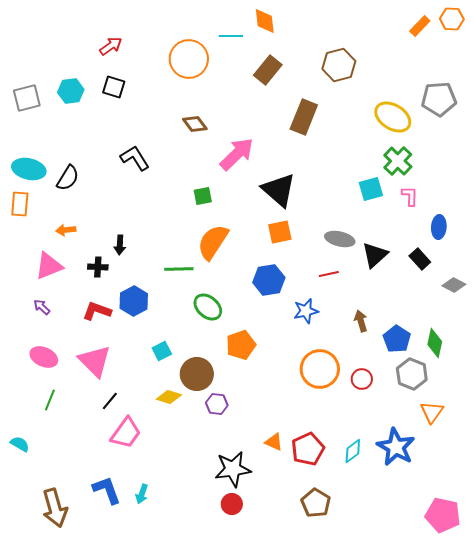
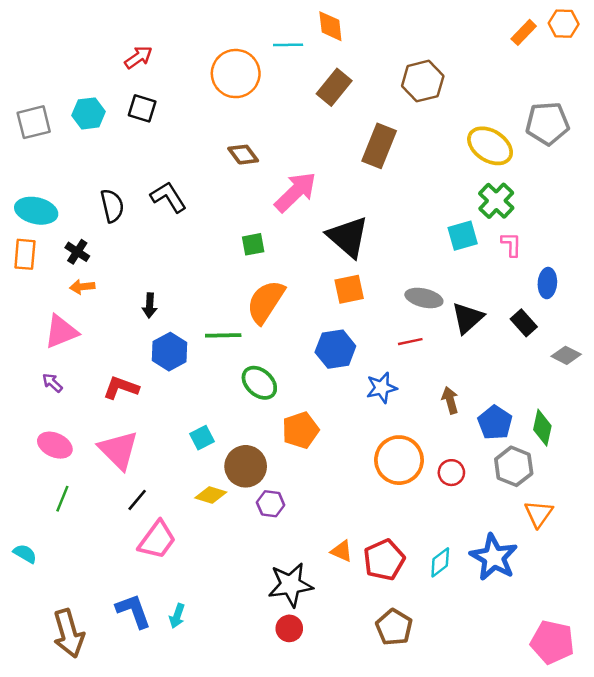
black semicircle: (68, 178) -> (112, 206), moved, turned -44
black cross: (98, 267) -> (77, 252), moved, turned 30
blue hexagon: (134, 301) -> (170, 352), moved

